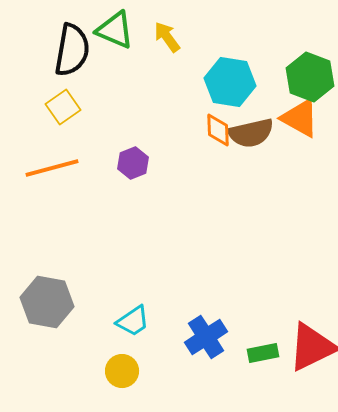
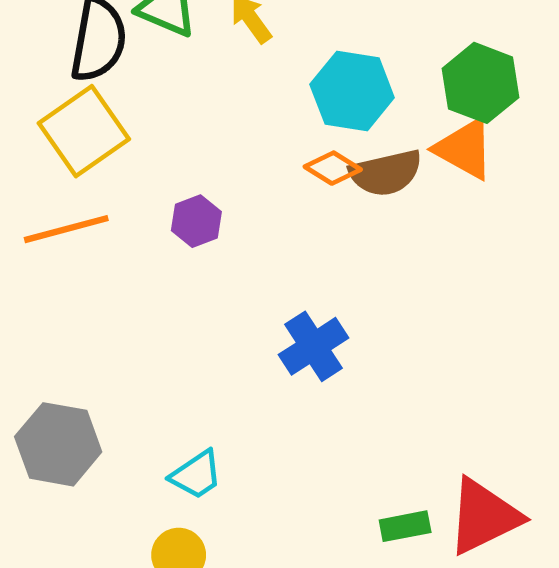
yellow square: (63, 107) -> (84, 131), size x1.6
orange diamond: (218, 130) -> (333, 168), turned -56
blue cross: (206, 337) -> (314, 346), moved

